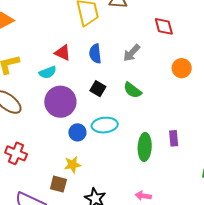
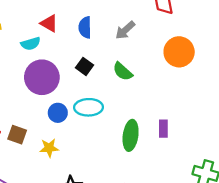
orange circle: (182, 68) -> (179, 52), size x1.4
brown square: (58, 184) -> (17, 135), moved

